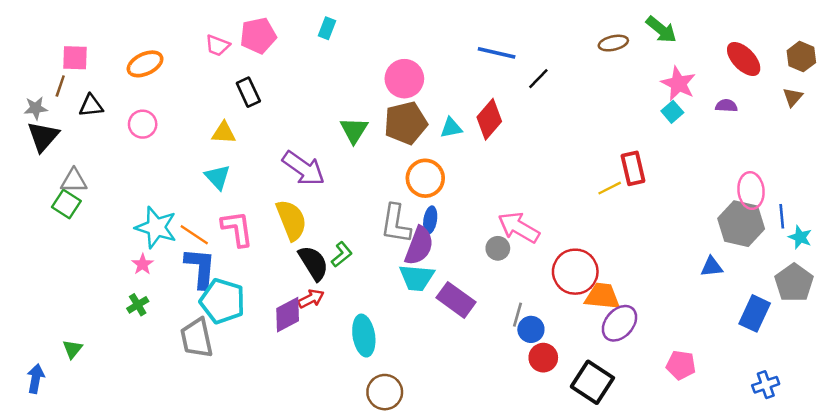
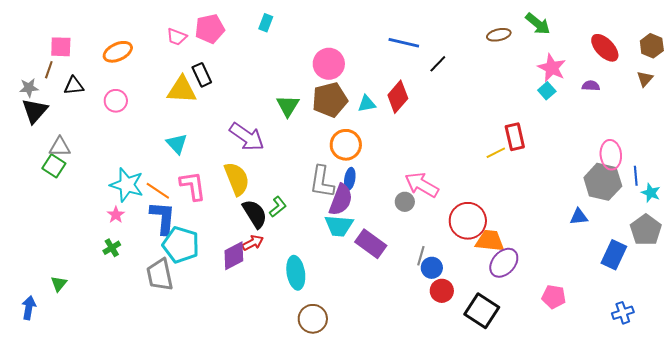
yellow triangle: (224, 133) -> (182, 90), moved, size x1.5

